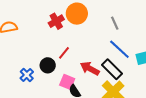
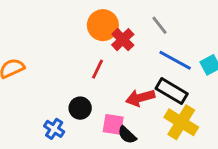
red cross: (56, 21) -> (123, 40), moved
red line: (64, 53) -> (97, 69), moved
red arrow: (90, 68) -> (140, 98), turned -30

